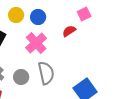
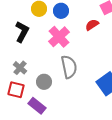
gray circle: (21, 77) -> (44, 82), moved

